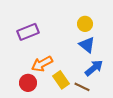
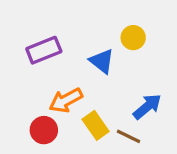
blue triangle: (87, 45) -> (102, 61), moved

